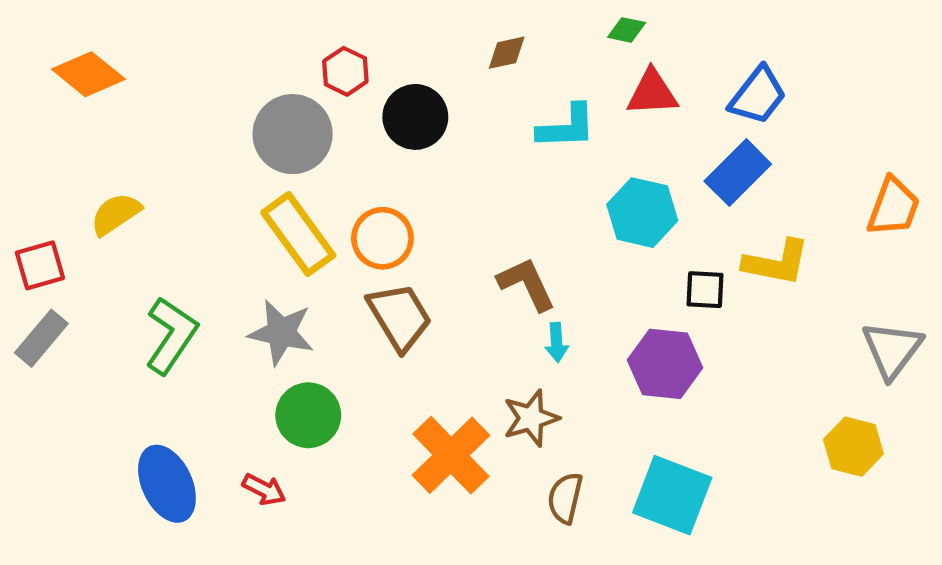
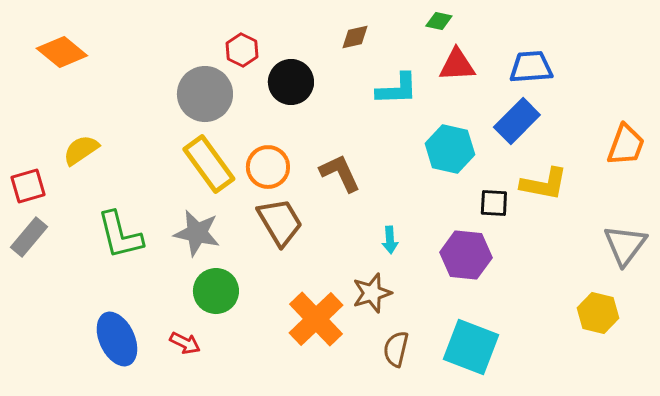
blue trapezoid: (758, 96) -> (531, 67), turned -132
brown L-shape: (527, 284) -> (340, 173), moved
green L-shape: (171, 335) -> (120, 235), turned 132

